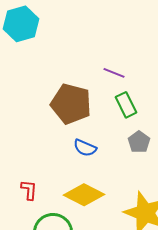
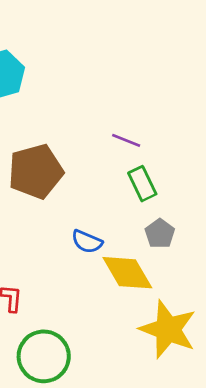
brown pentagon: (71, 104) -> (36, 171), moved, turned -30
yellow diamond: (84, 195) -> (127, 273), moved, turned 33

